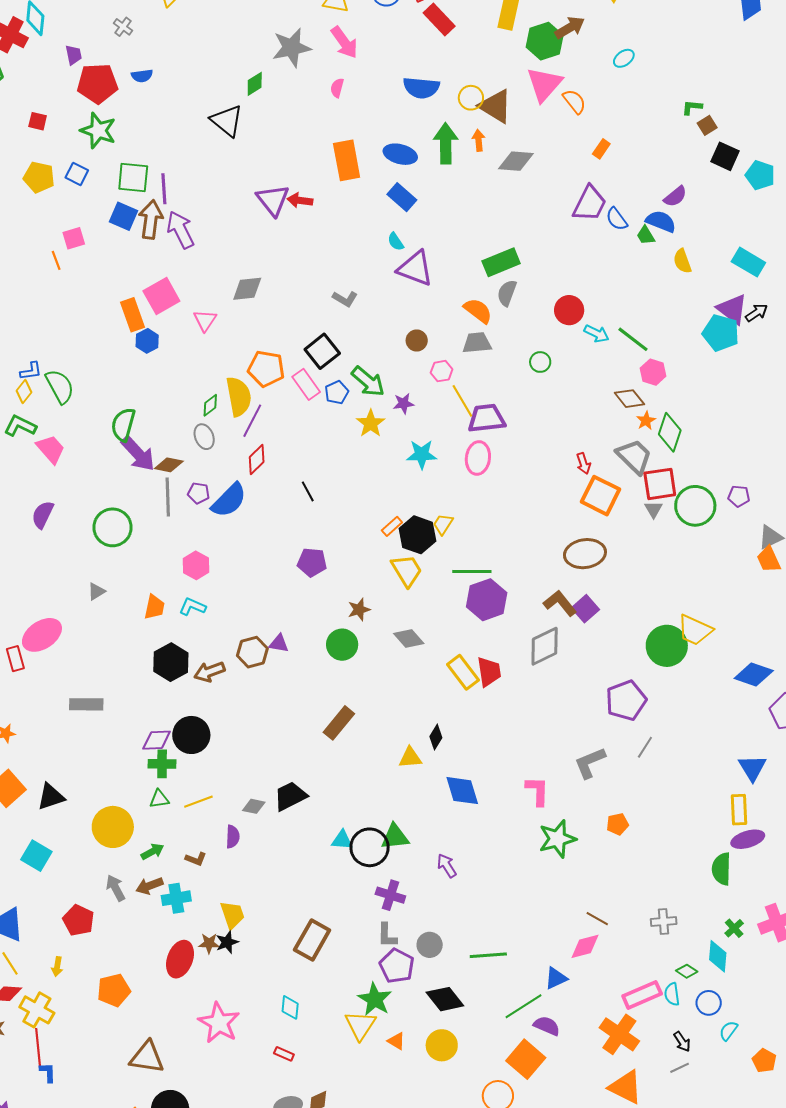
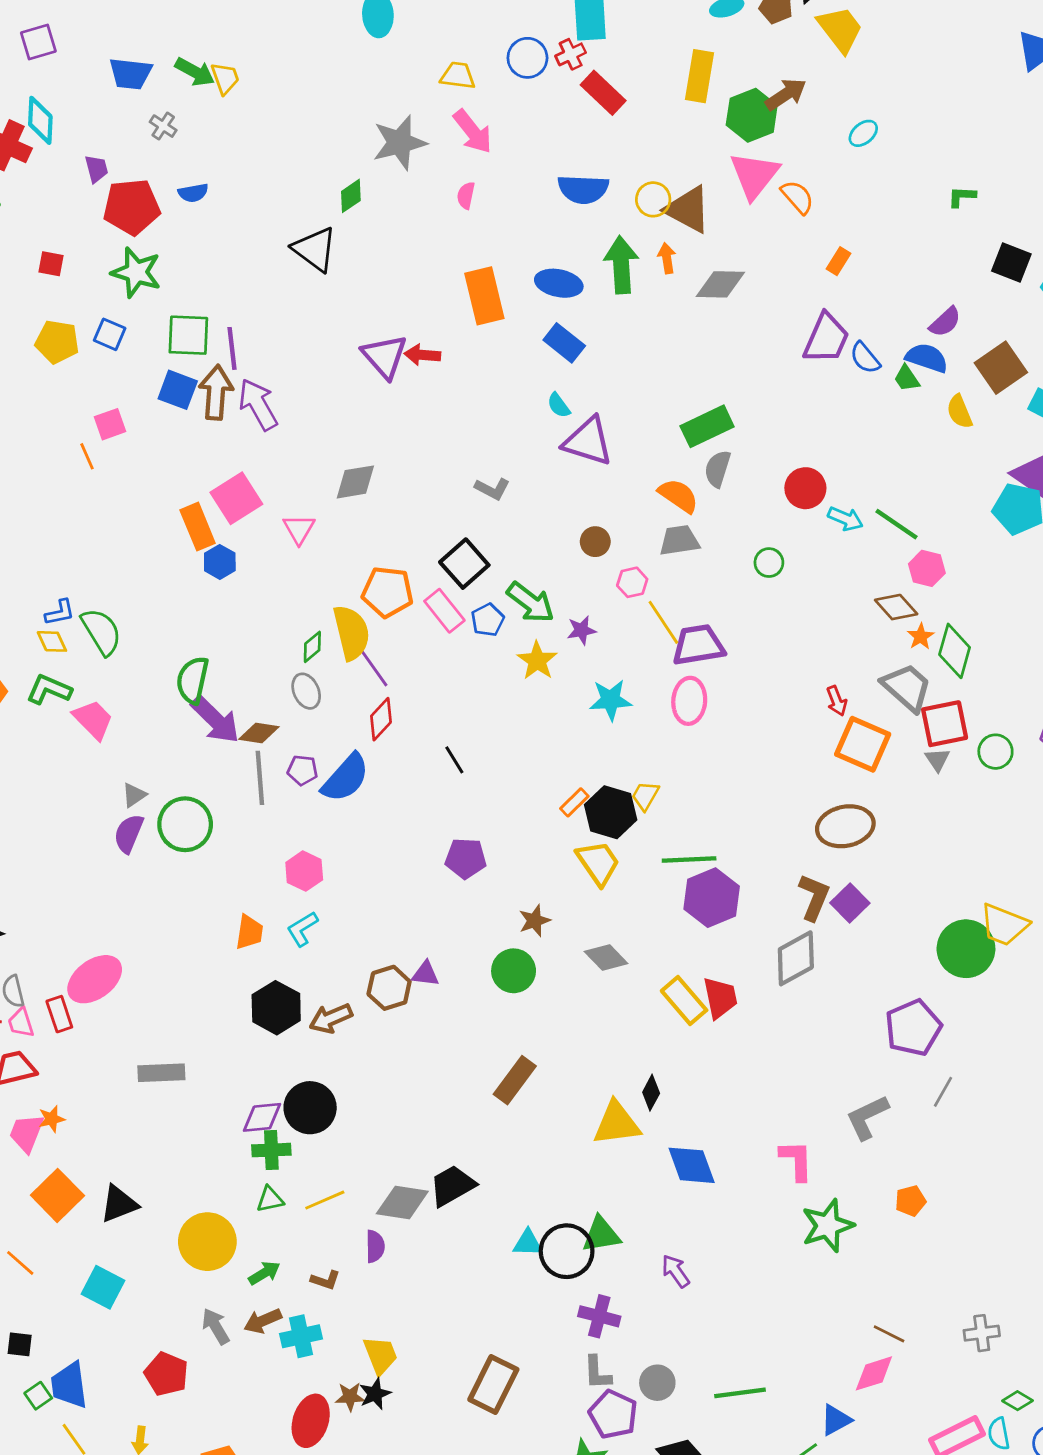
brown square: (707, 125) -> (1001, 368), moved, size x1.8
yellow diamond: (24, 392) -> (52, 641), turned -60
purple line: (252, 421) -> (372, 665), turned -60
green circle: (695, 506) -> (995, 752), size x0.6
purple semicircle: (43, 515) -> (129, 834), moved
gray triangle: (96, 592) -> (134, 795), moved
brown L-shape: (560, 603) -> (814, 897), turned 64
cyan L-shape: (192, 607) -> (302, 929), turned -52
yellow triangle: (410, 758) -> (617, 1123), size x1.5
gray diamond: (254, 806) -> (402, 1203), size x1.6

